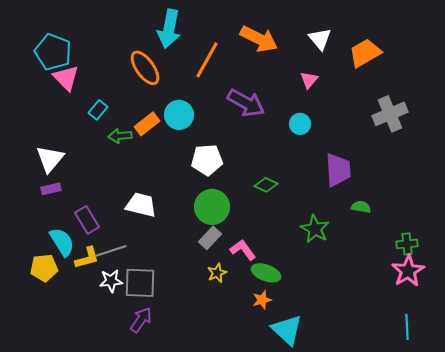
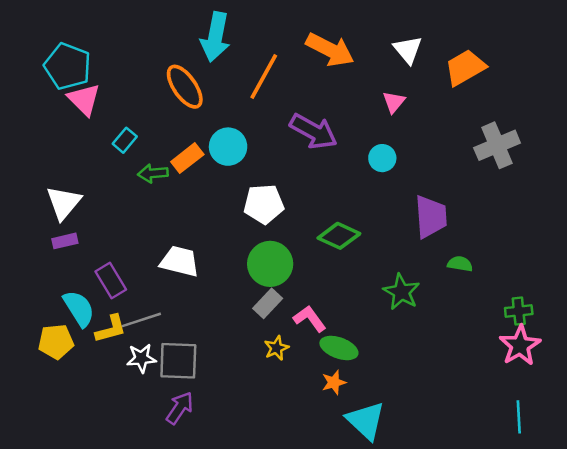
green diamond: (266, 185) -> (339, 236), size x1.4

